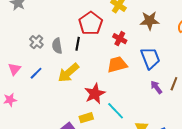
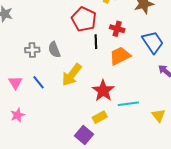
gray cross: (36, 42) -> (32, 50), turned -32
black line: (78, 44) -> (96, 42), moved
blue line: (36, 73) -> (39, 82), turned -72
cyan line: (116, 111) -> (128, 104), turned -42

